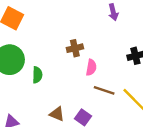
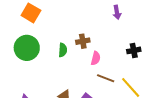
green semicircle: (37, 75) -> (63, 50), moved

